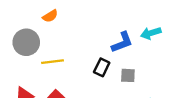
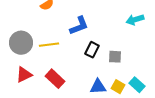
gray circle: (26, 42) -> (21, 43), moved
blue L-shape: (122, 42) -> (79, 26), moved

